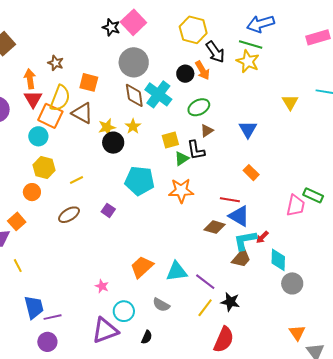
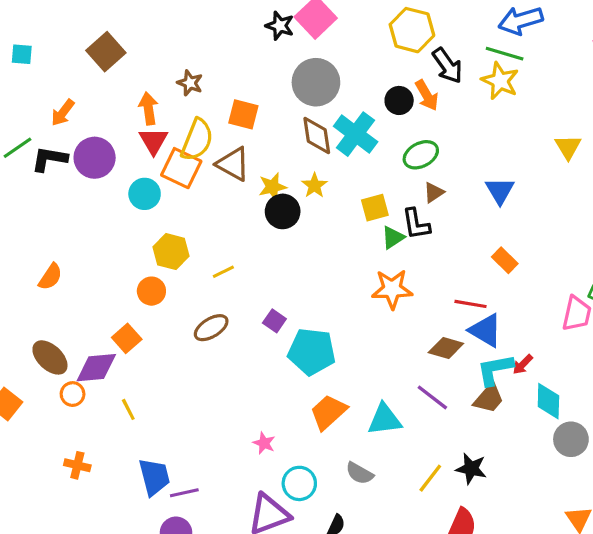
cyan circle: (38, 136) -> (145, 194), moved
cyan pentagon: (140, 181) -> (312, 352), moved
purple line: (205, 282) -> (432, 397), moved

